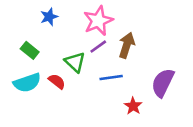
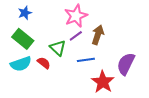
blue star: (49, 17) -> (25, 13), moved
green rectangle: (30, 50) -> (23, 39), size x1.5
red star: (133, 106) -> (103, 82), size x1.6

